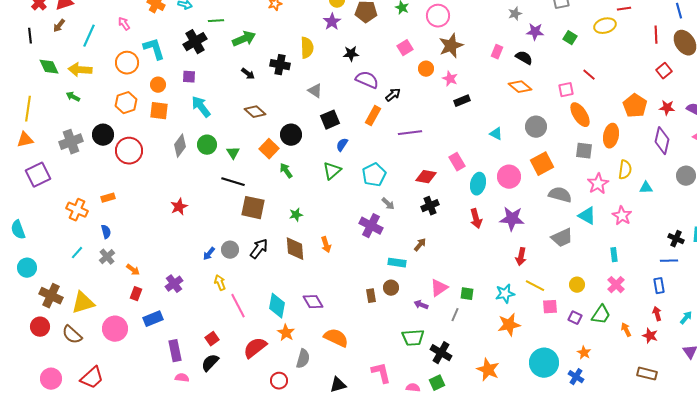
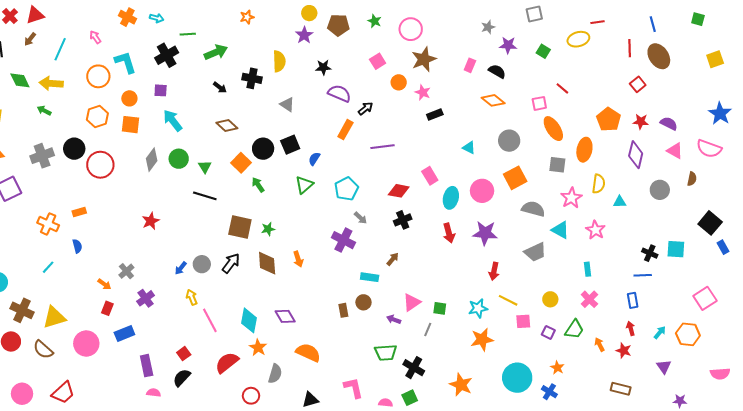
black square: (330, 120) -> (290, 145), moved
brown square: (253, 208) -> (240, 227), moved
gray cross: (107, 257) -> (126, 271), moved

